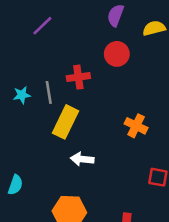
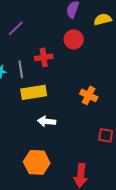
purple line: (42, 26) -> (16, 28), moved
yellow rectangle: (65, 122) -> (34, 92), turned 55

